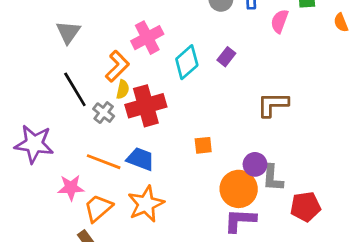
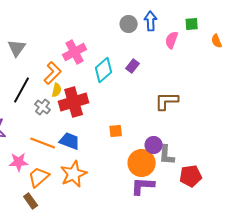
black line: (75, 89) -> (22, 90), turned 60

